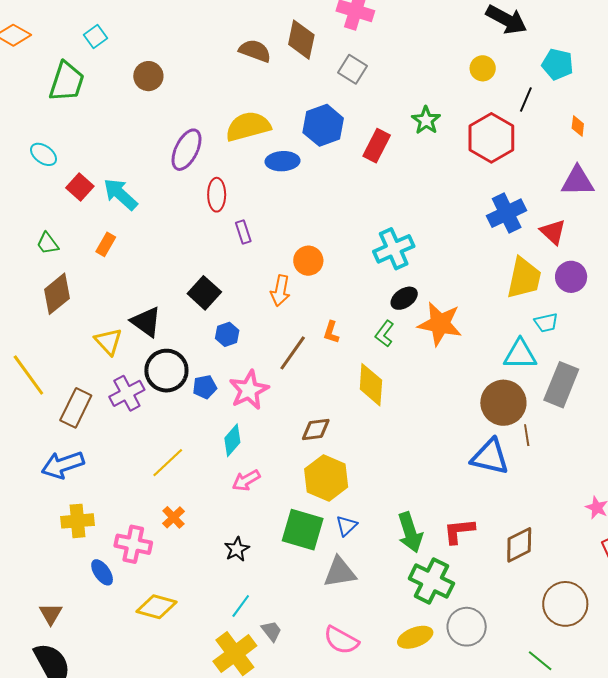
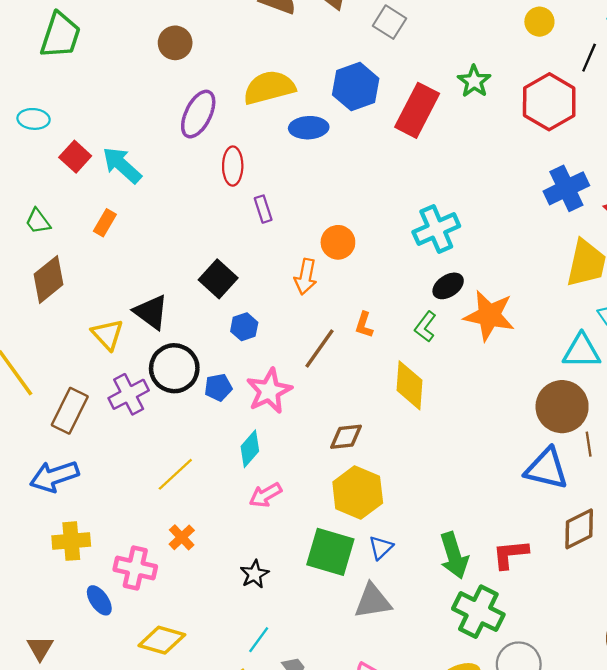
brown circle: (148, 76) -> (175, 43), moved
red rectangle: (377, 146) -> (417, 110), size x1.4
cyan ellipse: (43, 154) -> (34, 119), turned -32
brown diamond: (519, 545) -> (579, 529), moved

